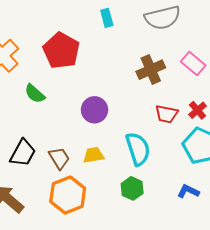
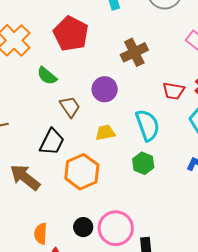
brown cross: (151, 70) -> (134, 52), moved
black trapezoid: (23, 153) -> (52, 142), moved
brown trapezoid: (59, 158) -> (70, 107), moved

